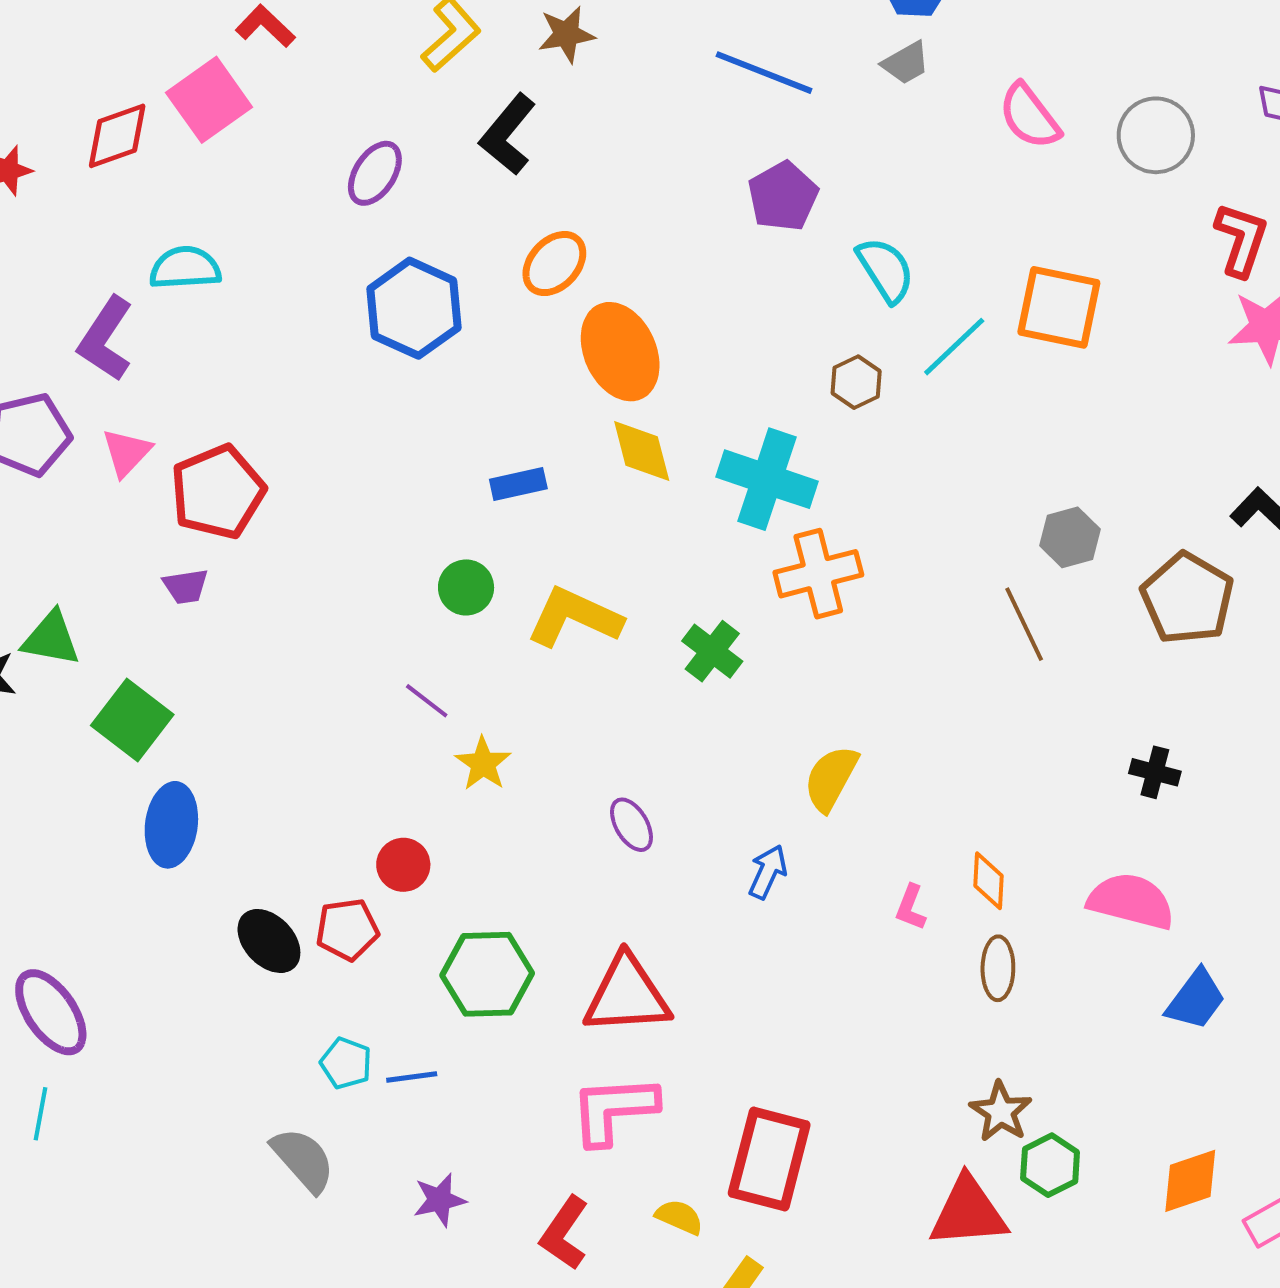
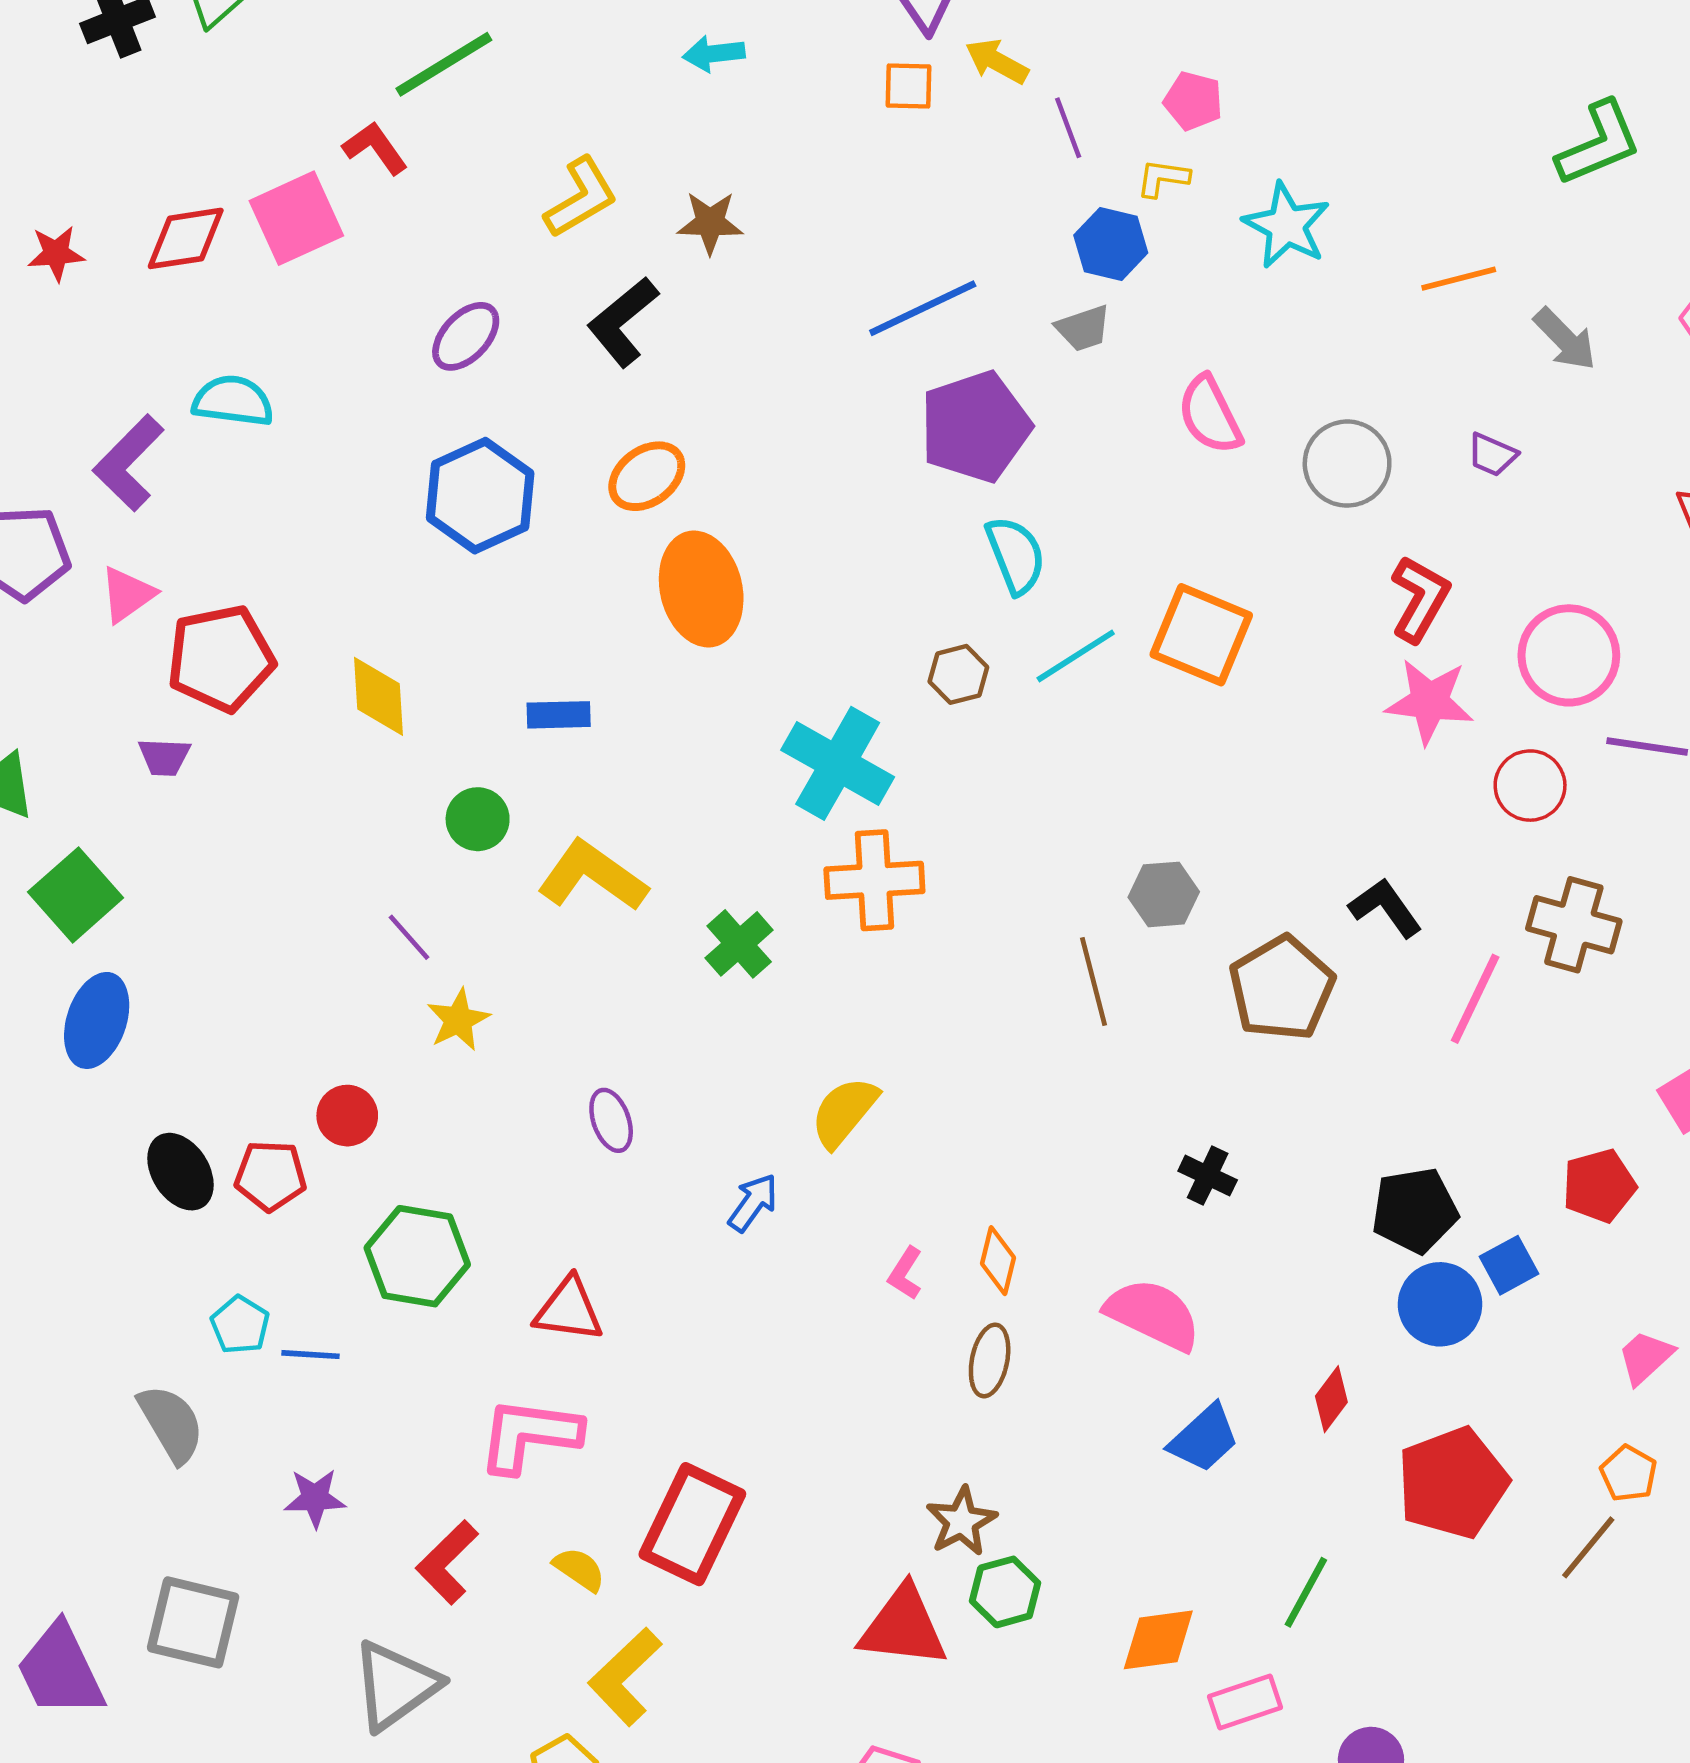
blue line: (764, 73) -> (923, 308), turned -58
purple pentagon: (783, 196) -> (975, 427), moved, size x1.4
yellow diamond: (642, 451) -> (378, 696), moved
red triangle: (627, 995) -> (569, 1310), size x0.7

